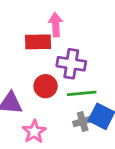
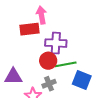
red circle: (46, 86) -> (48, 61), moved
gray cross: (83, 121) -> (49, 84), moved

